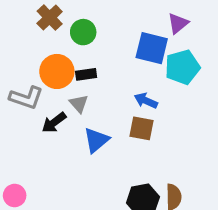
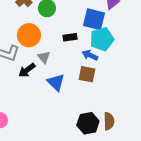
cyan pentagon: (182, 67) -> (102, 39), moved
black rectangle: (86, 74) -> (70, 37), moved
blue triangle: (96, 140) -> (56, 82), turned -36

